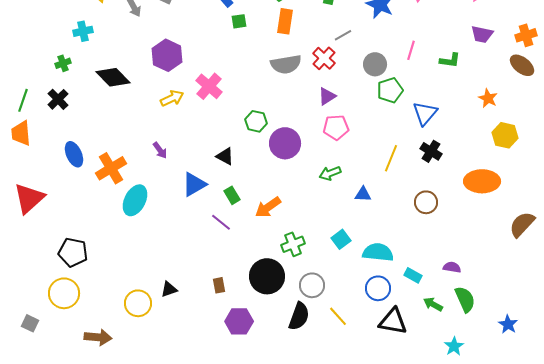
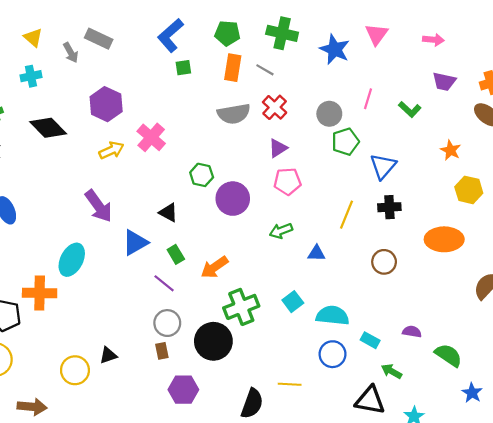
cyan cross: (83, 31) -> (31, 76), moved
gray line: (343, 35) -> (265, 70), moved, turned 60
green L-shape: (450, 60) -> (410, 109), turned 35
purple arrow: (160, 150) -> (99, 206), size x1.8
black cross: (431, 151) -> (389, 207), turned -35
orange cross: (111, 168) -> (40, 293), moved, turned 32
green cross: (293, 244) -> (241, 307), size x1.4
gray circle: (312, 285) -> (167, 323), moved
green semicircle: (465, 299) -> (448, 355), moved, turned -32
black semicircle: (299, 316) -> (252, 404), moved
yellow line: (338, 316) -> (290, 384), turned -45
black triangle: (393, 321) -> (370, 400), moved

